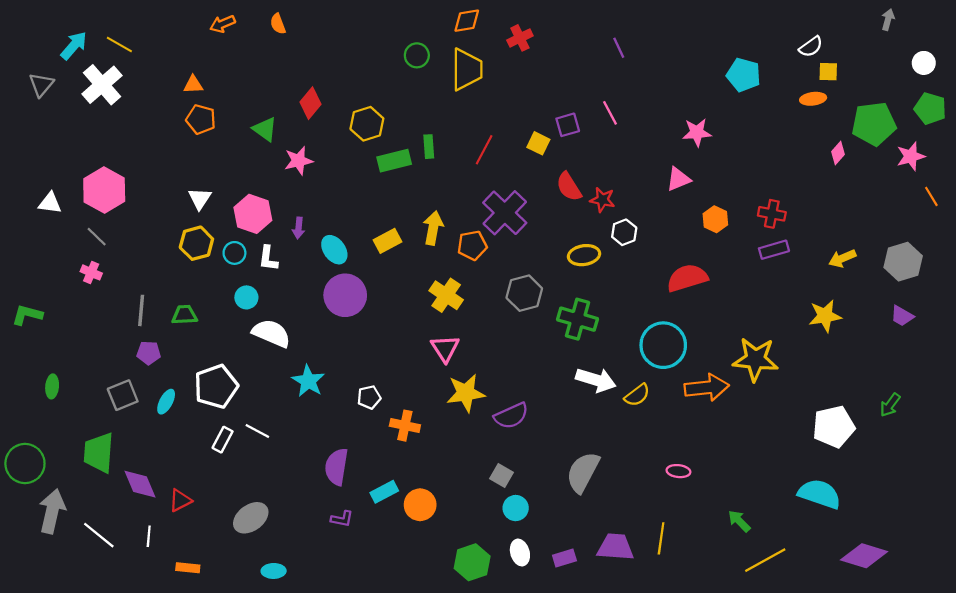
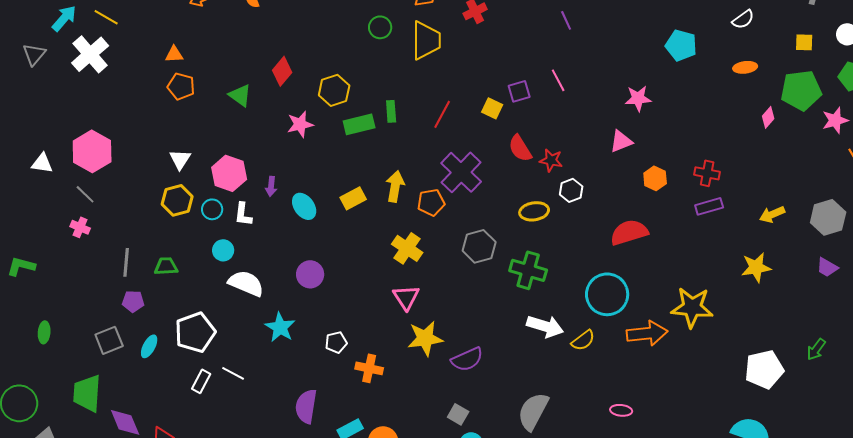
yellow square: (828, 72) -> (804, 42), moved
pink star: (299, 161) -> (300, 124), moved
purple circle: (345, 295) -> (310, 274), moved, size x0.7

